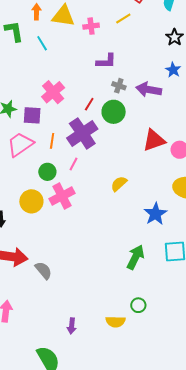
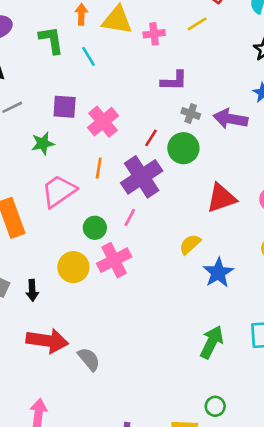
purple square: (32, 115) -> (65, 107), moved
red triangle: (154, 140) -> (221, 198), moved
orange line: (52, 141) -> (99, 168), moved
blue star: (156, 214) -> (218, 273), moved

